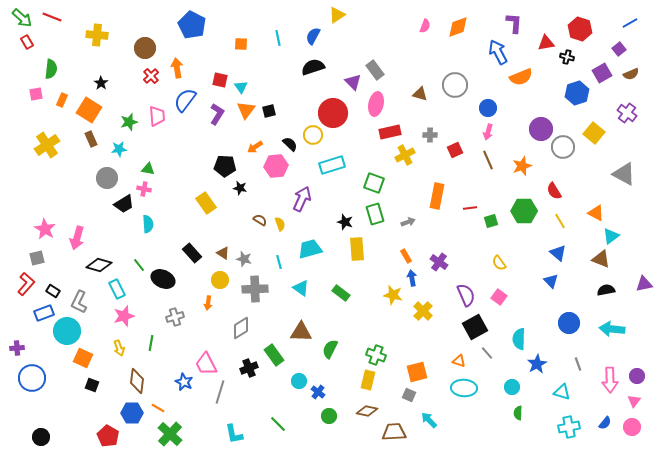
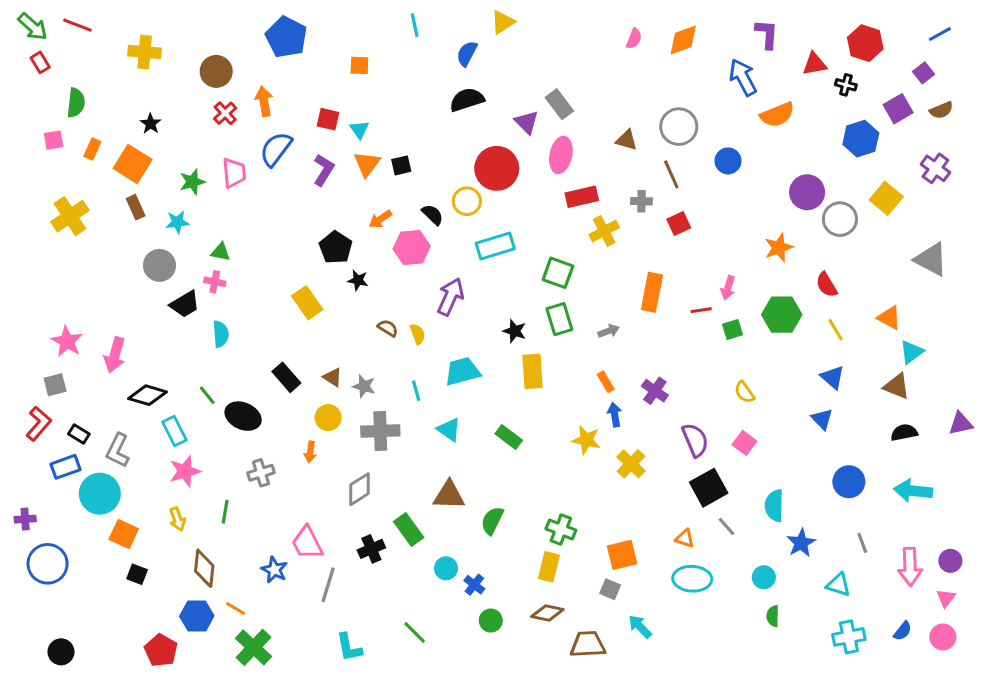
cyan line: (278, 38) -> (415, 25), moved
pink arrow: (488, 132) -> (728, 288), moved
brown line: (488, 160) -> (671, 174), moved
black pentagon: (225, 166) -> (336, 247), turned 30

